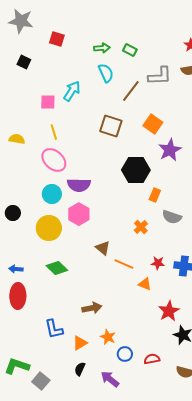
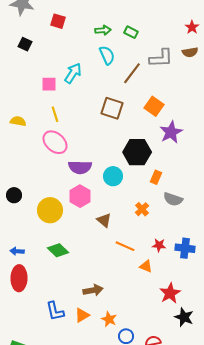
cyan circle: (52, 194) -> (113, 176), moved
brown triangle: (103, 248) -> (104, 220), moved
orange triangle: (80, 343) -> (82, 315), moved

